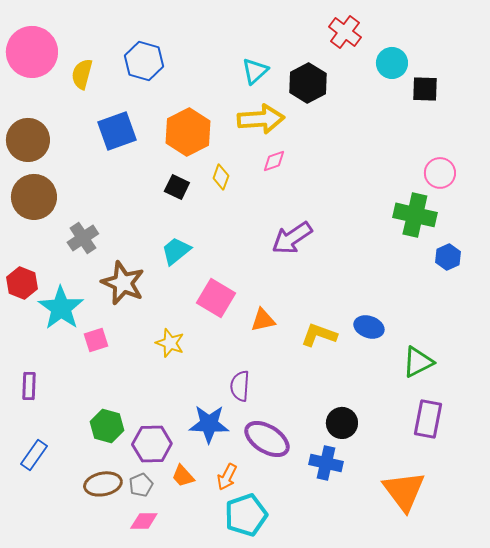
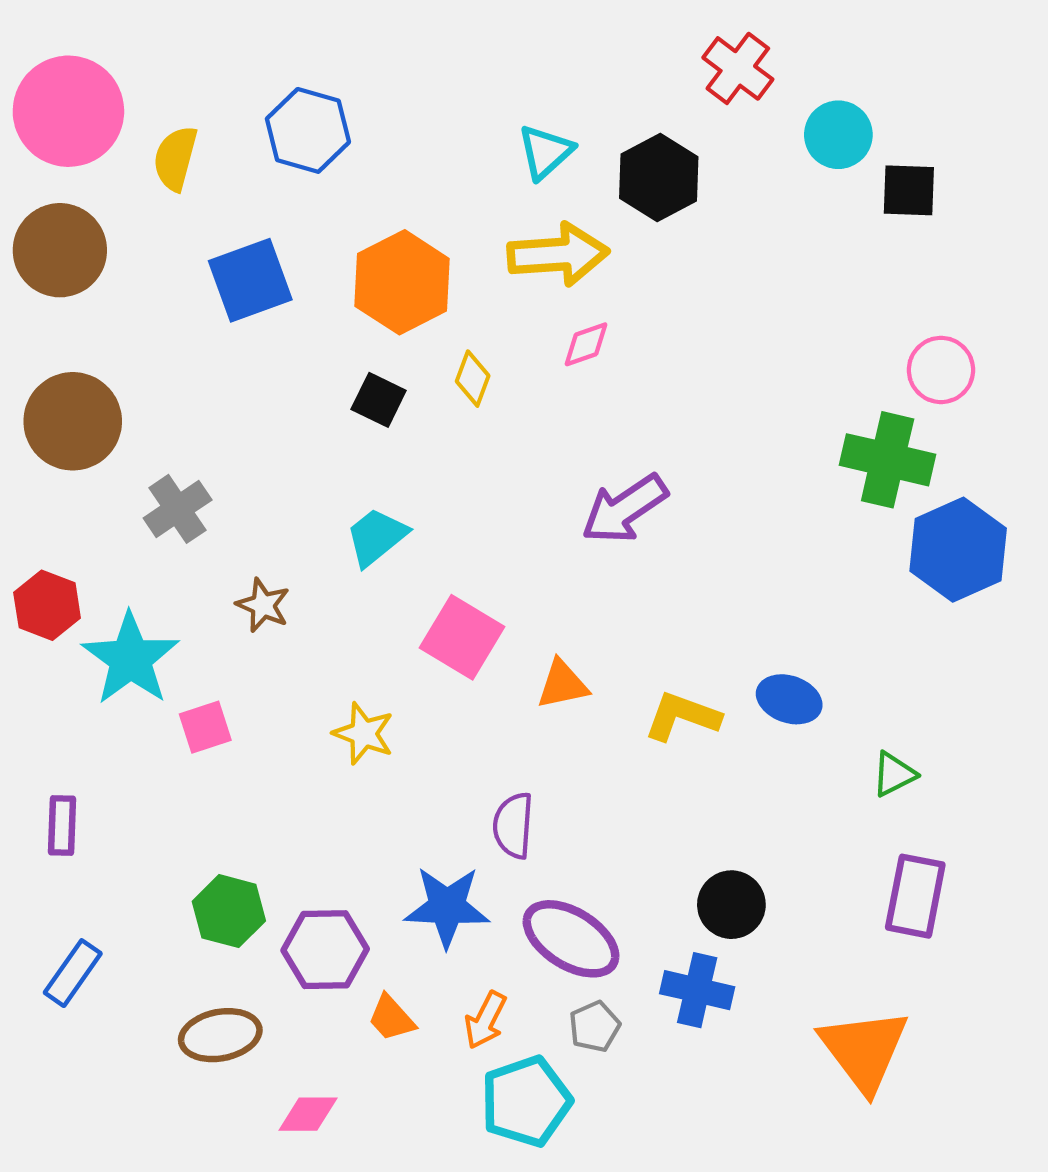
brown circle: (28, 140) -> (60, 250), moved
blue hexagon: (448, 257) -> (958, 550), size x1.8
brown star: (123, 283) -> (263, 605), size x0.6
green triangle: (418, 362) -> (894, 774), size x0.7
gray pentagon: (141, 485) -> (595, 1027), moved

